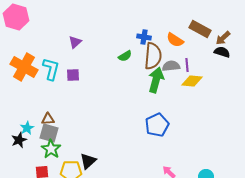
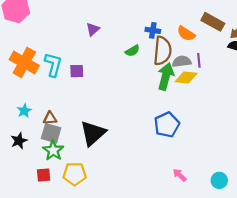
purple triangle: (75, 42) -> (93, 29), moved
yellow diamond: (192, 81) -> (186, 77), moved
cyan star: (27, 128) -> (24, 111), moved
black triangle: (88, 161) -> (93, 133), moved, size x1.5

